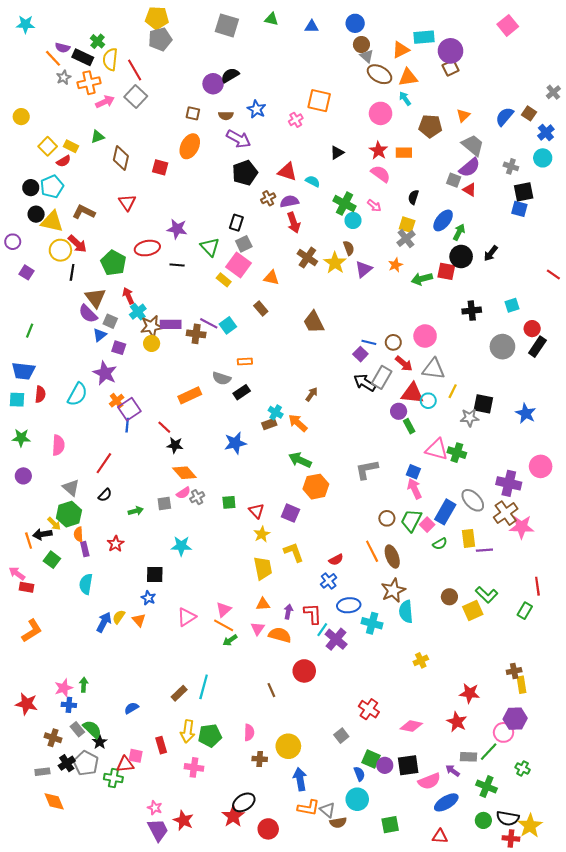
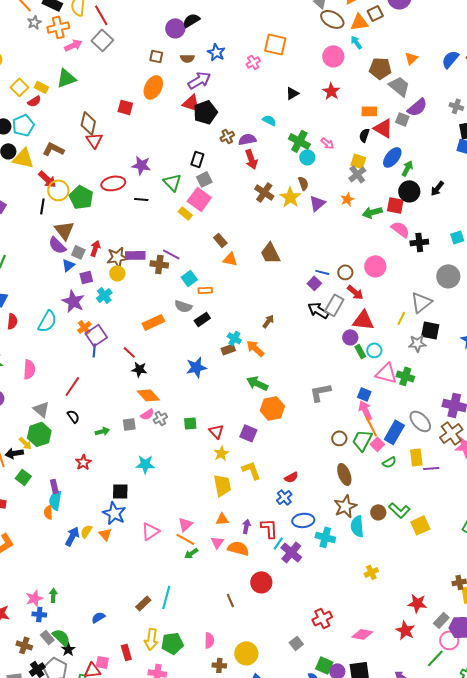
brown square: (451, 68) -> (375, 13), moved
green triangle: (98, 137) -> (66, 78), size x1.5
purple arrow: (239, 139) -> (199, 80), turned -60
gray trapezoid: (473, 145) -> (399, 86), moved
orange rectangle: (404, 153) -> (369, 111), moved
brown diamond: (121, 158) -> (88, 123), moved
red triangle: (287, 172) -> (191, 103), moved
pink semicircle: (381, 174) -> (400, 229), moved
red triangle: (470, 190) -> (383, 128), moved, size x1.5
yellow circle: (60, 250) -> (58, 190), moved
orange triangle: (271, 278) -> (230, 259), moved
red arrow: (128, 296) -> (95, 248), moved, turned 42
cyan cross: (138, 312) -> (104, 295), moved
cyan square: (228, 325) -> (189, 278), moved
purple square: (119, 348) -> (86, 277), turned -32
gray triangle: (434, 369) -> (421, 302), moved, turned -45
cyan circle: (428, 401) -> (374, 350), moved
black semicircle: (105, 495) -> (73, 416), turned -80
orange semicircle: (78, 534) -> (48, 512), moved
purple rectangle: (85, 549) -> (54, 486), moved
orange line: (372, 551) -> (371, 426), moved
green L-shape: (487, 595) -> (399, 510), moved
brown circle: (449, 597) -> (378, 512), moved
blue star: (148, 598) -> (114, 513), size x1.6
red cross: (369, 709) -> (322, 618), turned 30
gray rectangle: (469, 757) -> (441, 620), moved, turned -49

